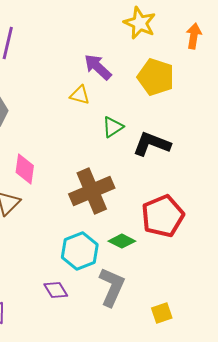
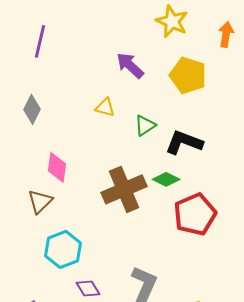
yellow triangle: (80, 95) -> (105, 107), moved
green diamond: (122, 241) -> (166, 179), moved
cyan hexagon: (80, 251) -> (63, 249), moved

